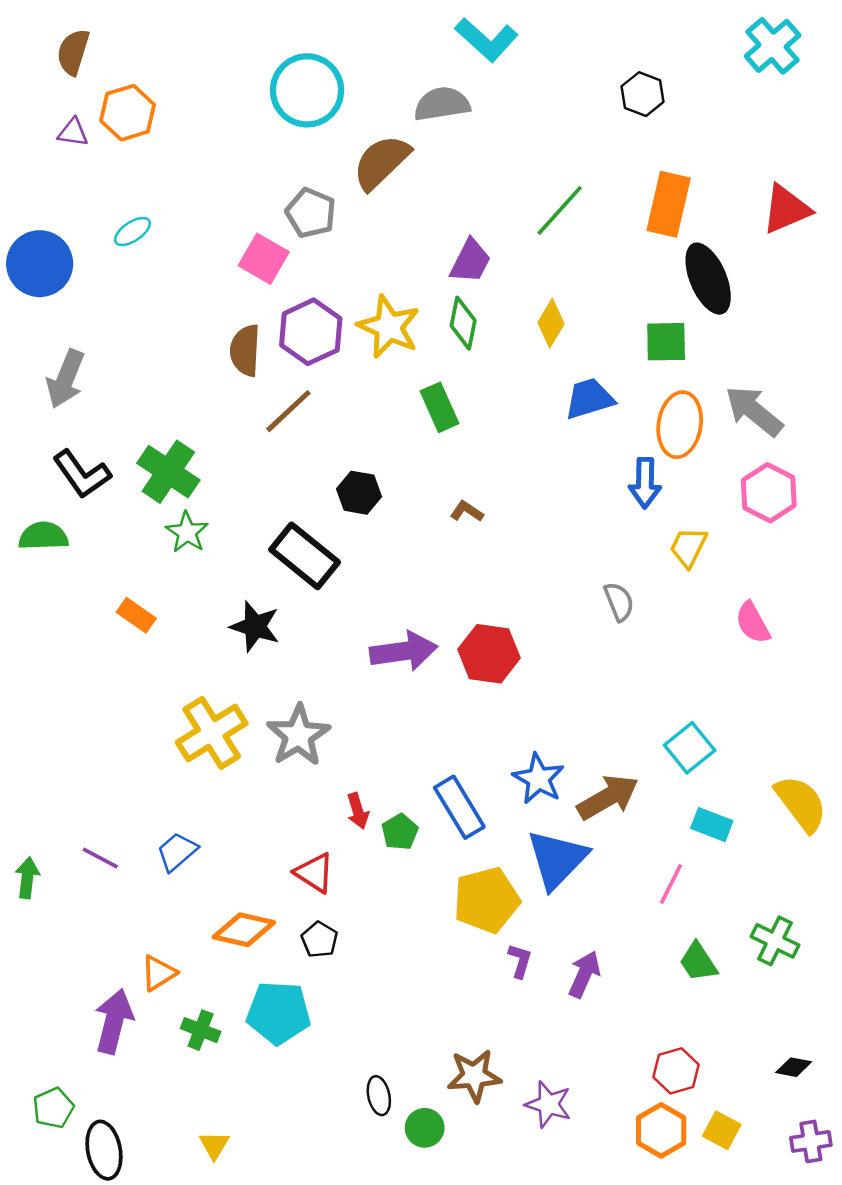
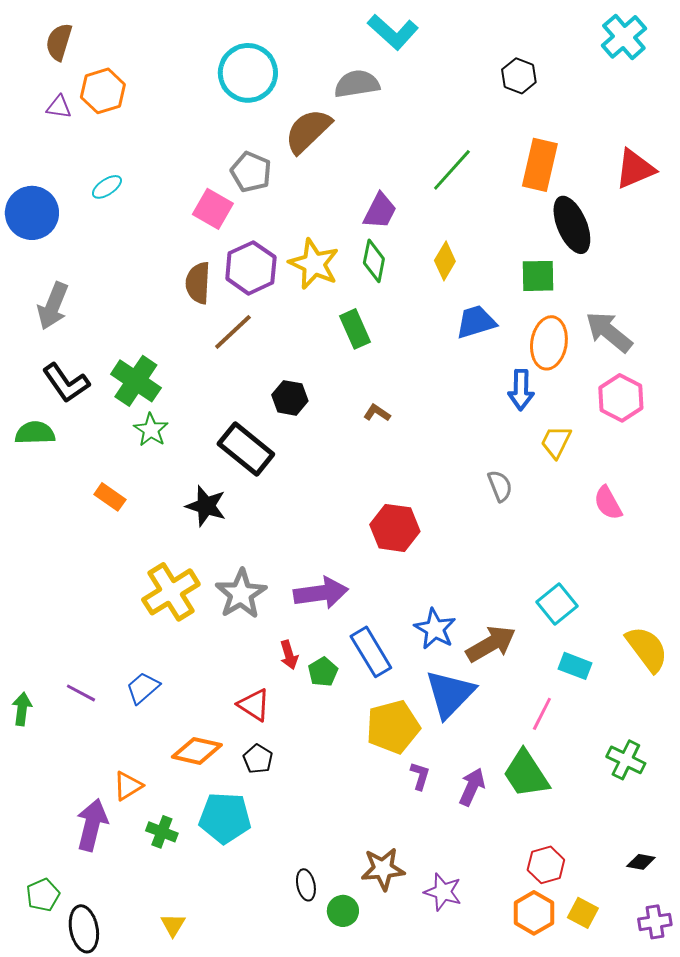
purple arrow: (404, 651) -> (321, 593), moved
green trapezoid: (698, 962) -> (526, 774), moved, size x1.5

